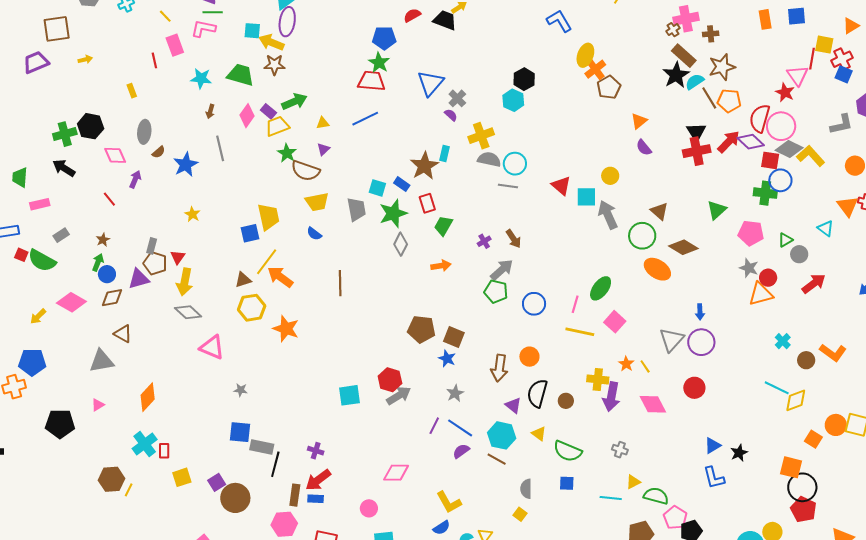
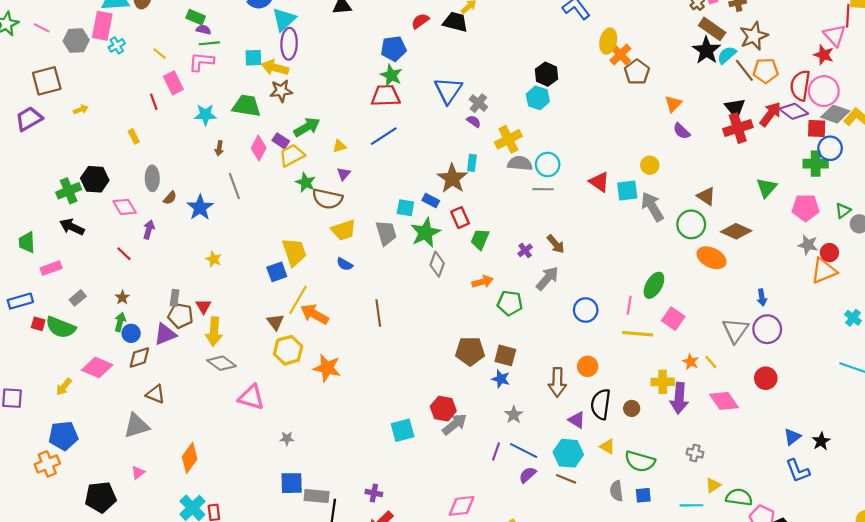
brown triangle: (243, 280) -> (275, 322), turned -42
green pentagon: (496, 291) -> (510, 303), moved
gray semicircle: (526, 489) -> (616, 491), moved

